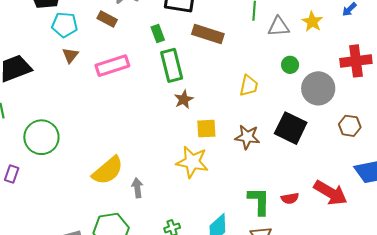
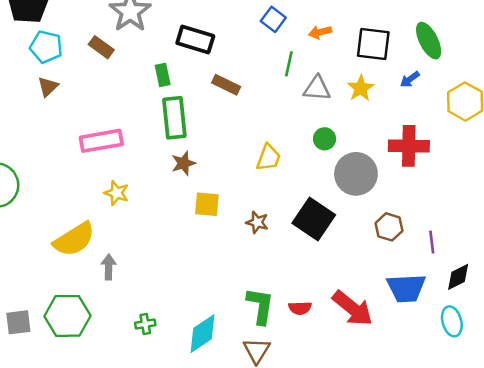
brown rectangle: (208, 34) -> (226, 85), size x0.7
pink rectangle: (112, 66) -> (101, 141), moved
brown star: (247, 137) -> (257, 222), size x0.7
yellow star: (192, 162) -> (116, 193), moved, size x0.6

